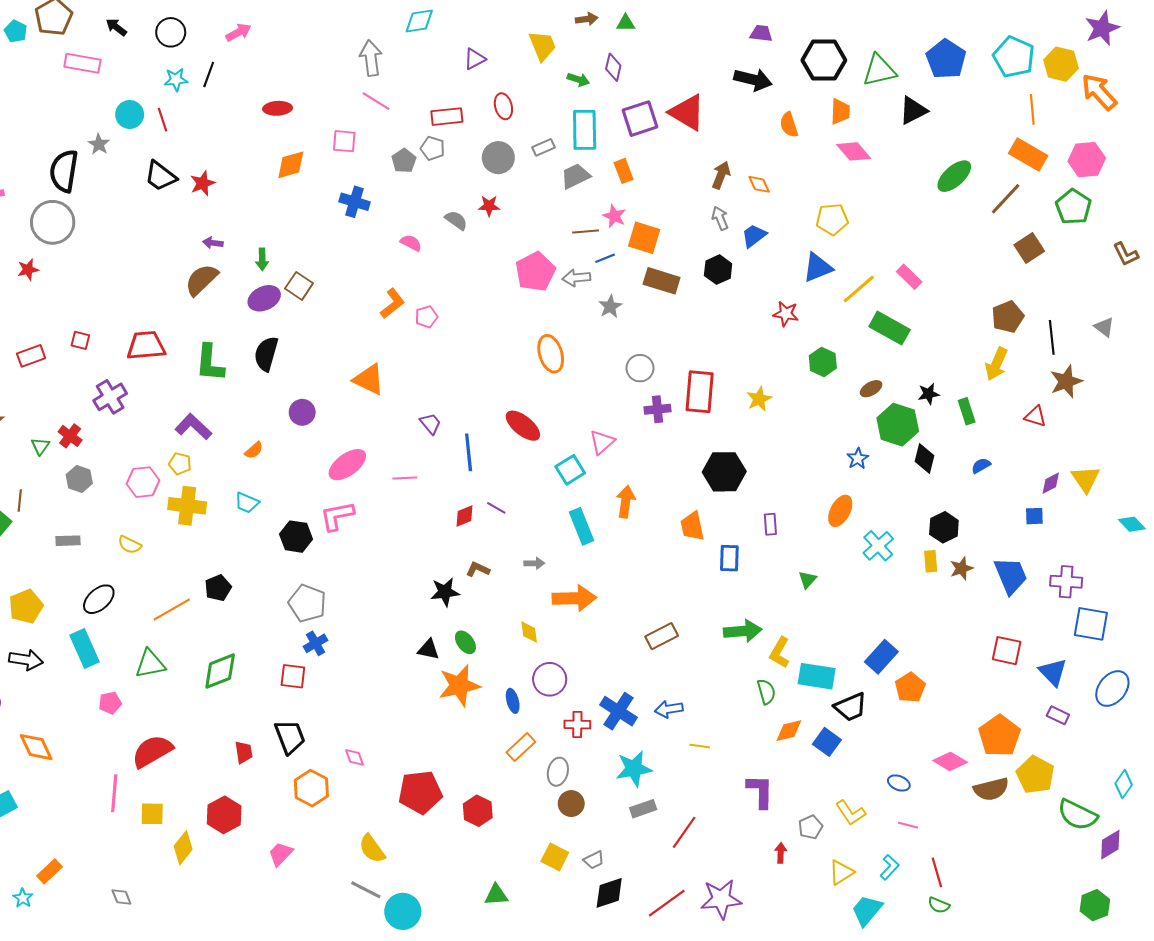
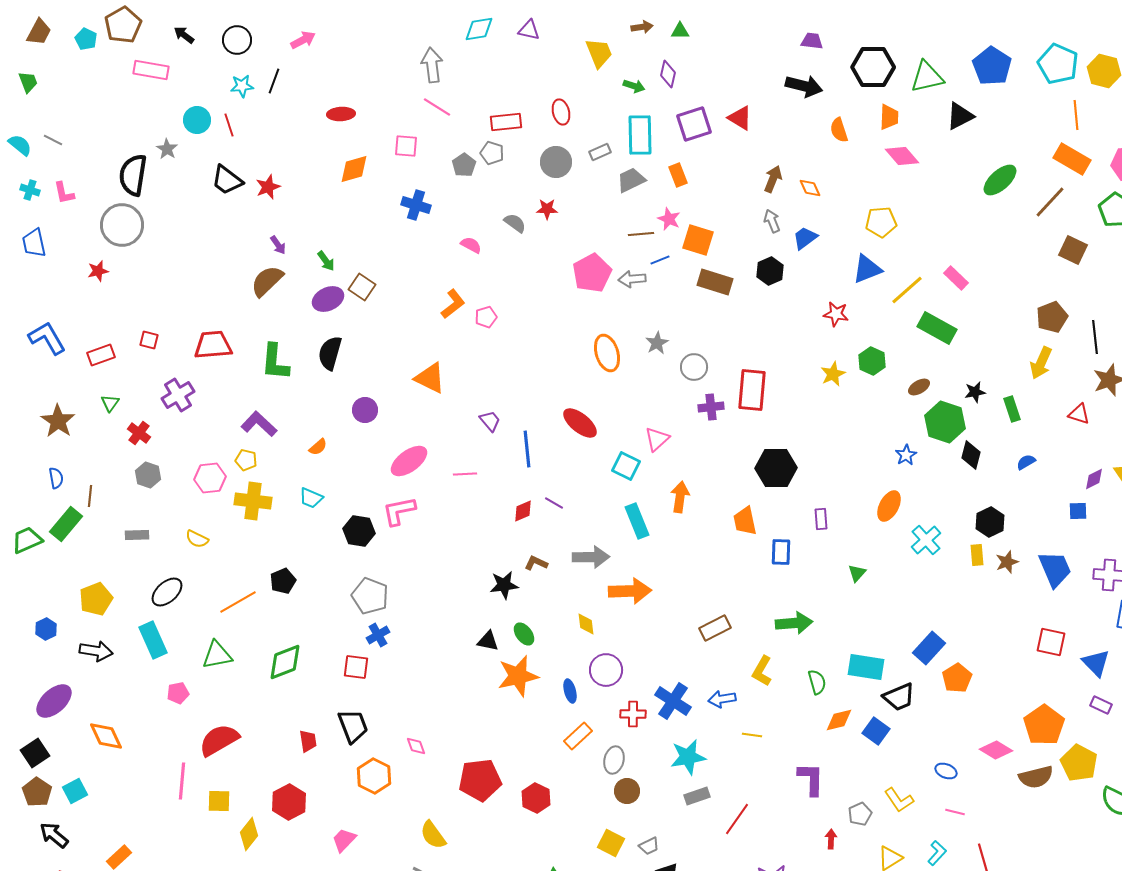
purple triangle: (475, 59) -> (529, 30), moved, turned 40
red triangle: (687, 112) -> (740, 118), size x0.7
purple arrow: (213, 243) -> (278, 245), turned -132
brown square: (1029, 248) -> (1073, 250), turned -32
green arrow: (262, 259) -> (326, 261), turned -35
gray star: (610, 307) -> (657, 343), moved
yellow star: (759, 399) -> (833, 374), moved
green triangle: (40, 446) -> (110, 403), moved
cyan square: (570, 470) -> (626, 466), turned -32
gray arrow: (534, 563) -> (591, 557), size x1.8
yellow L-shape: (780, 653) -> (762, 671), moved

